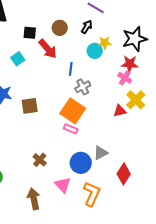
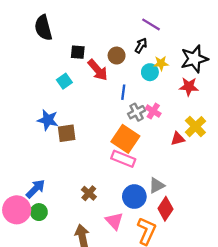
brown circle: (60, 28) -> (117, 56), moved
pink cross: (125, 78) -> (153, 111), moved
brown square: (30, 106) -> (67, 133), moved
pink rectangle: (71, 129) -> (123, 159), size x1.5
red diamond: (124, 174) -> (165, 209), moved

